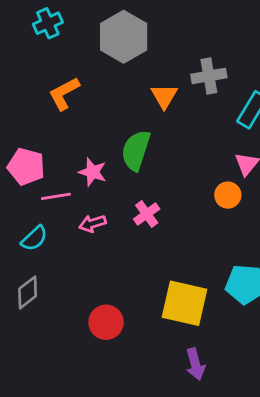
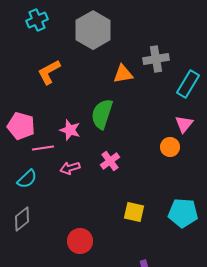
orange triangle: (164, 96) -> (123, 74), turned 50
yellow square: (185, 303) -> (134, 212), moved, size x0.6

